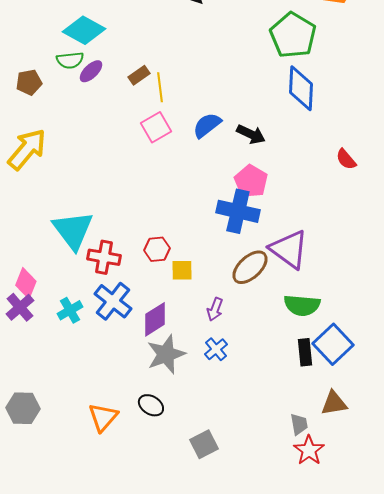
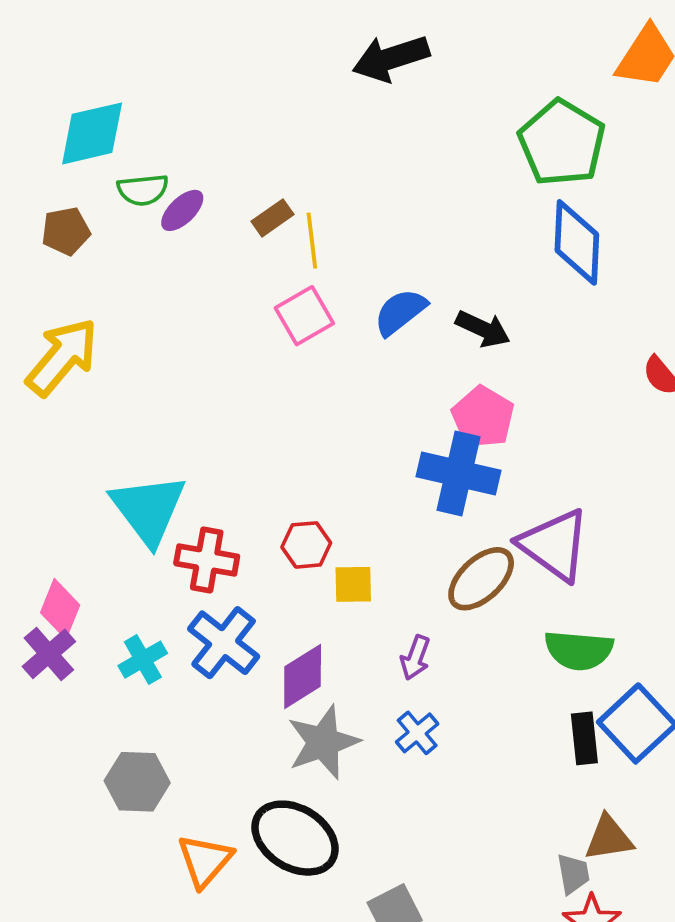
cyan diamond: (84, 30) -> (92, 133), moved, turned -42
brown triangle: (334, 403) -> (609, 838), moved
black ellipse: (151, 405) -> (295, 838), size x1.8
gray hexagon: (23, 408) -> (137, 782), moved

